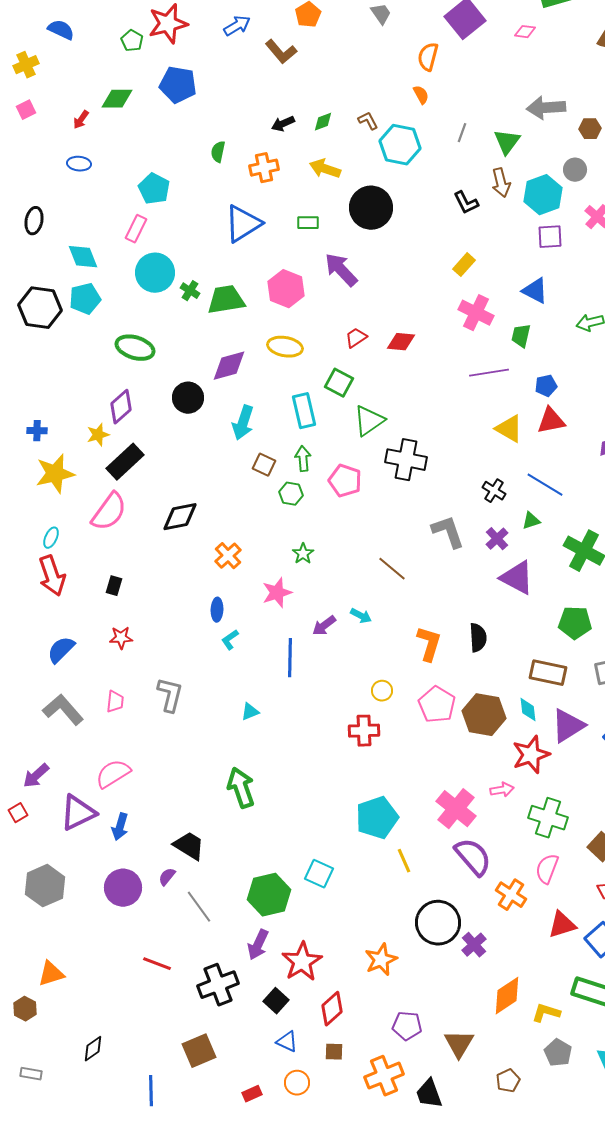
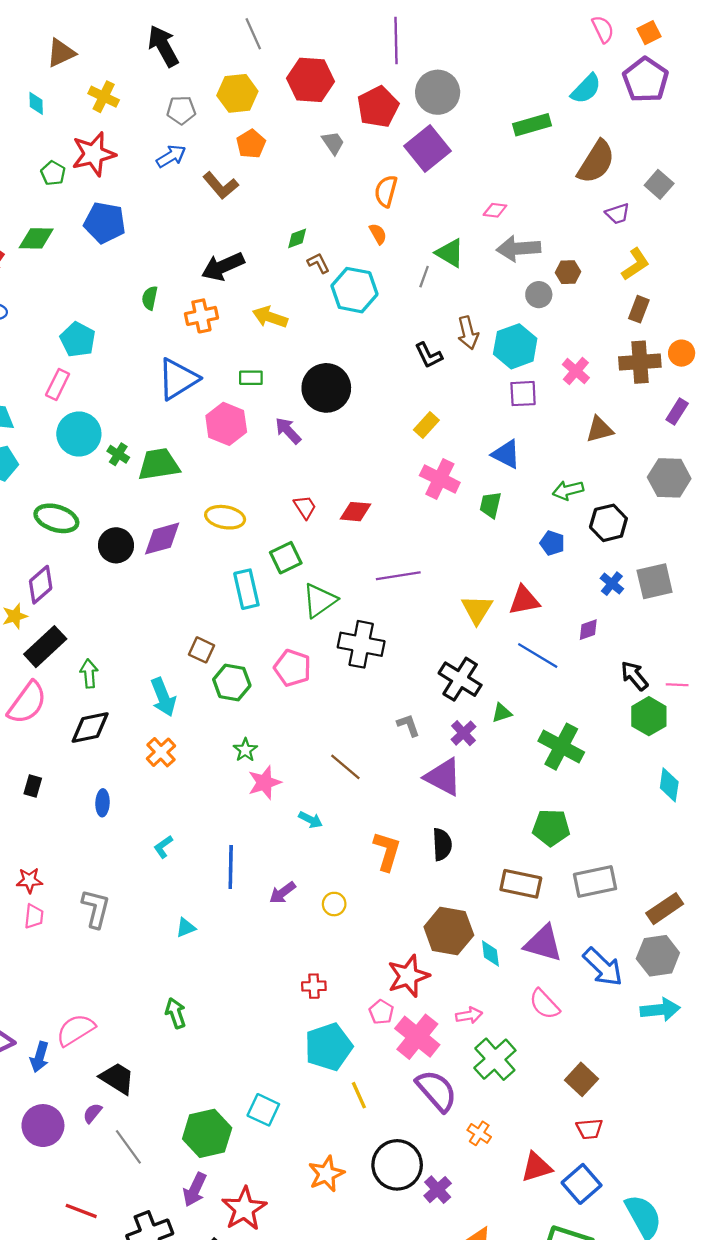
pink diamond: (525, 32) -> (495, 210), moved
green diamond: (323, 122) -> (297, 238), moved
black arrow: (283, 124) -> (223, 266), size x1.6
green triangle: (507, 142) -> (450, 253), moved, turned -36
gray circle: (575, 170) -> (539, 295), moved
black circle: (371, 208) -> (326, 388), moved
purple arrow: (341, 270) -> (288, 431), size x0.7
pink hexagon: (286, 289) -> (226, 424), moved
red trapezoid: (356, 338) -> (305, 507), turned 90
purple line: (489, 373) -> (398, 576), moved
green square: (339, 383) -> (286, 558), turned 36
blue pentagon: (546, 386) -> (552, 543), moved, turned 30
black circle: (188, 398) -> (116, 545), moved
cyan arrow: (243, 423) -> (163, 697), moved, turned -40
yellow triangle: (509, 429) -> (477, 609), turned 32
green arrow: (303, 459) -> (89, 674), moved
blue line: (545, 485) -> (538, 656), moved
black cross: (494, 491) -> (460, 679), size x1.6
green hexagon: (291, 494) -> (232, 683), size x1.4
black diamond: (180, 517) -> (90, 727), moved
gray L-shape: (448, 532) -> (408, 725), size x0.6
purple triangle: (517, 578) -> (443, 777), moved
pink star: (277, 593) -> (264, 783), moved
blue ellipse: (217, 610) -> (103, 803), moved
purple arrow: (324, 626) -> (282, 893), moved
red star: (121, 638) -> (29, 880), moved
pink pentagon: (437, 705) -> (381, 1012), moved, size x0.6
cyan diamond: (528, 710) -> (490, 953), moved
purple triangle: (568, 726) -> (543, 943), turned 48
red cross: (364, 731) -> (314, 986), moved, size x0.7
red star: (531, 755) -> (408, 976), moved
pink semicircle: (113, 774) -> (76, 1030), moved
green arrow: (241, 788) -> (176, 1013), size x0.7
green cross: (548, 818) -> (495, 1059), moved, turned 30
pink semicircle: (547, 869) -> (544, 1004), moved, turned -64
orange cross: (511, 895) -> (479, 1133), size x0.7
orange star: (381, 960) -> (326, 1174), moved

